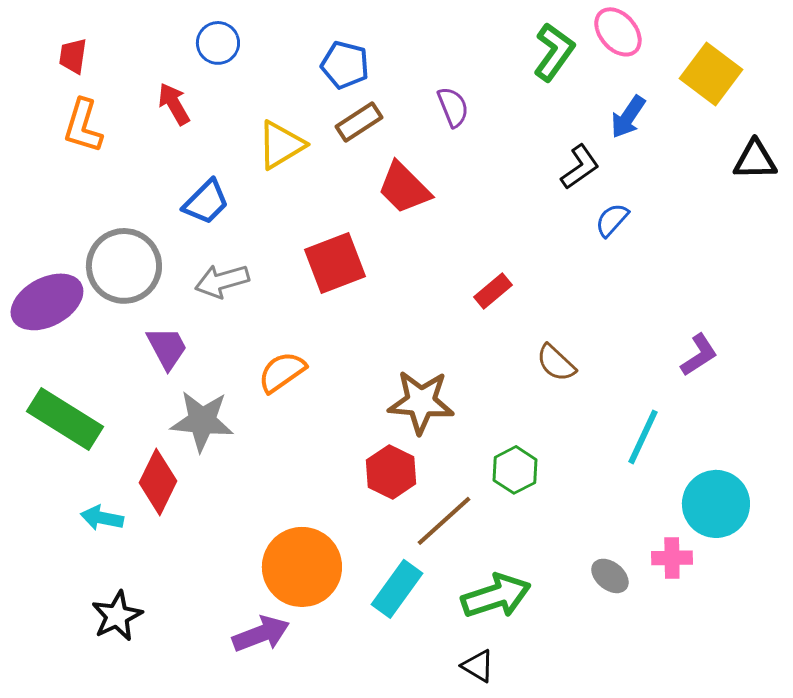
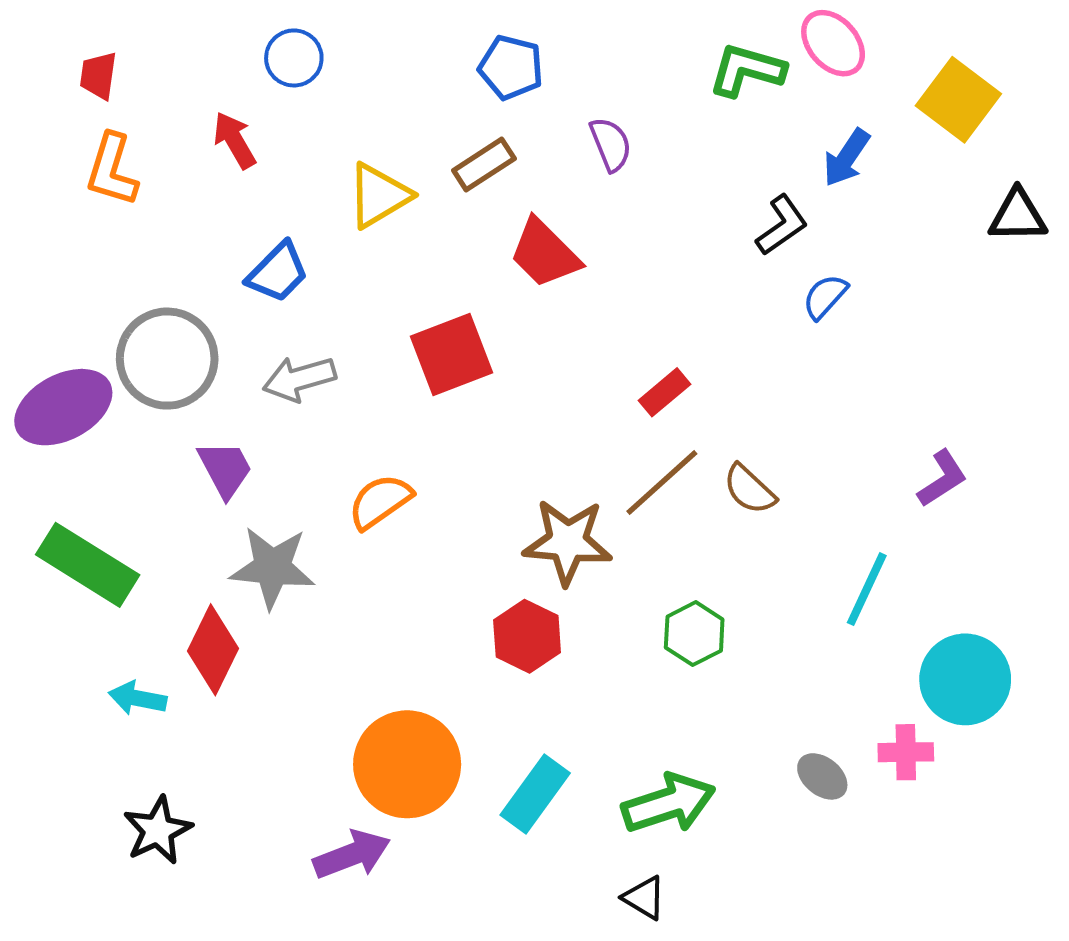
green L-shape: (554, 52) -> (747, 70), turned -110
blue pentagon: (345, 65) -> (511, 67), moved
brown line: (444, 521) -> (662, 483), moved

